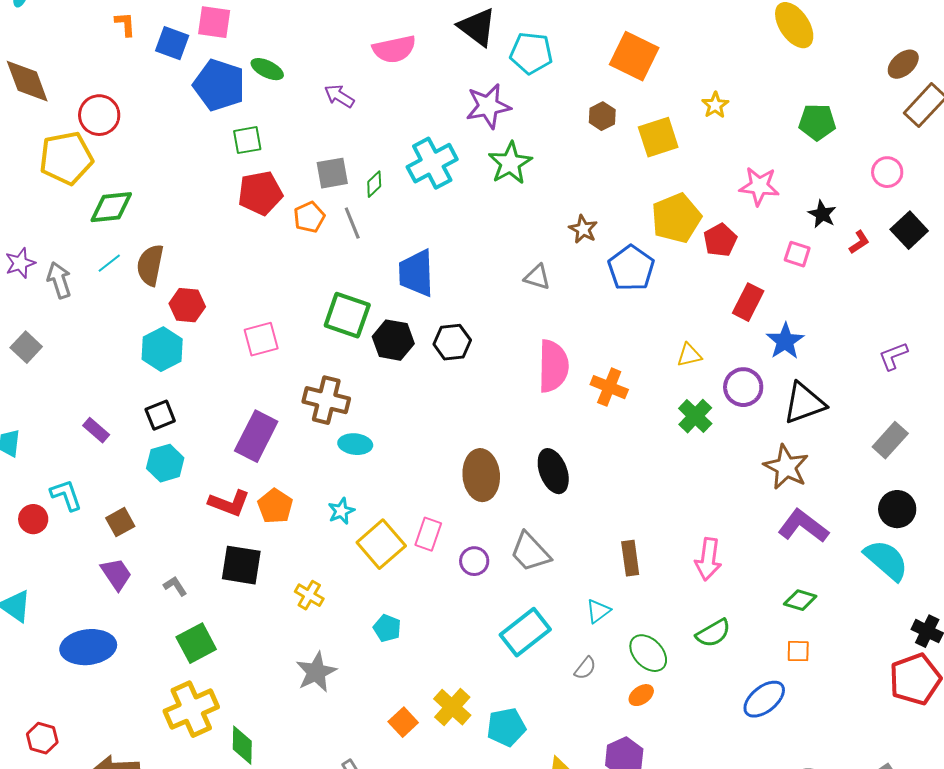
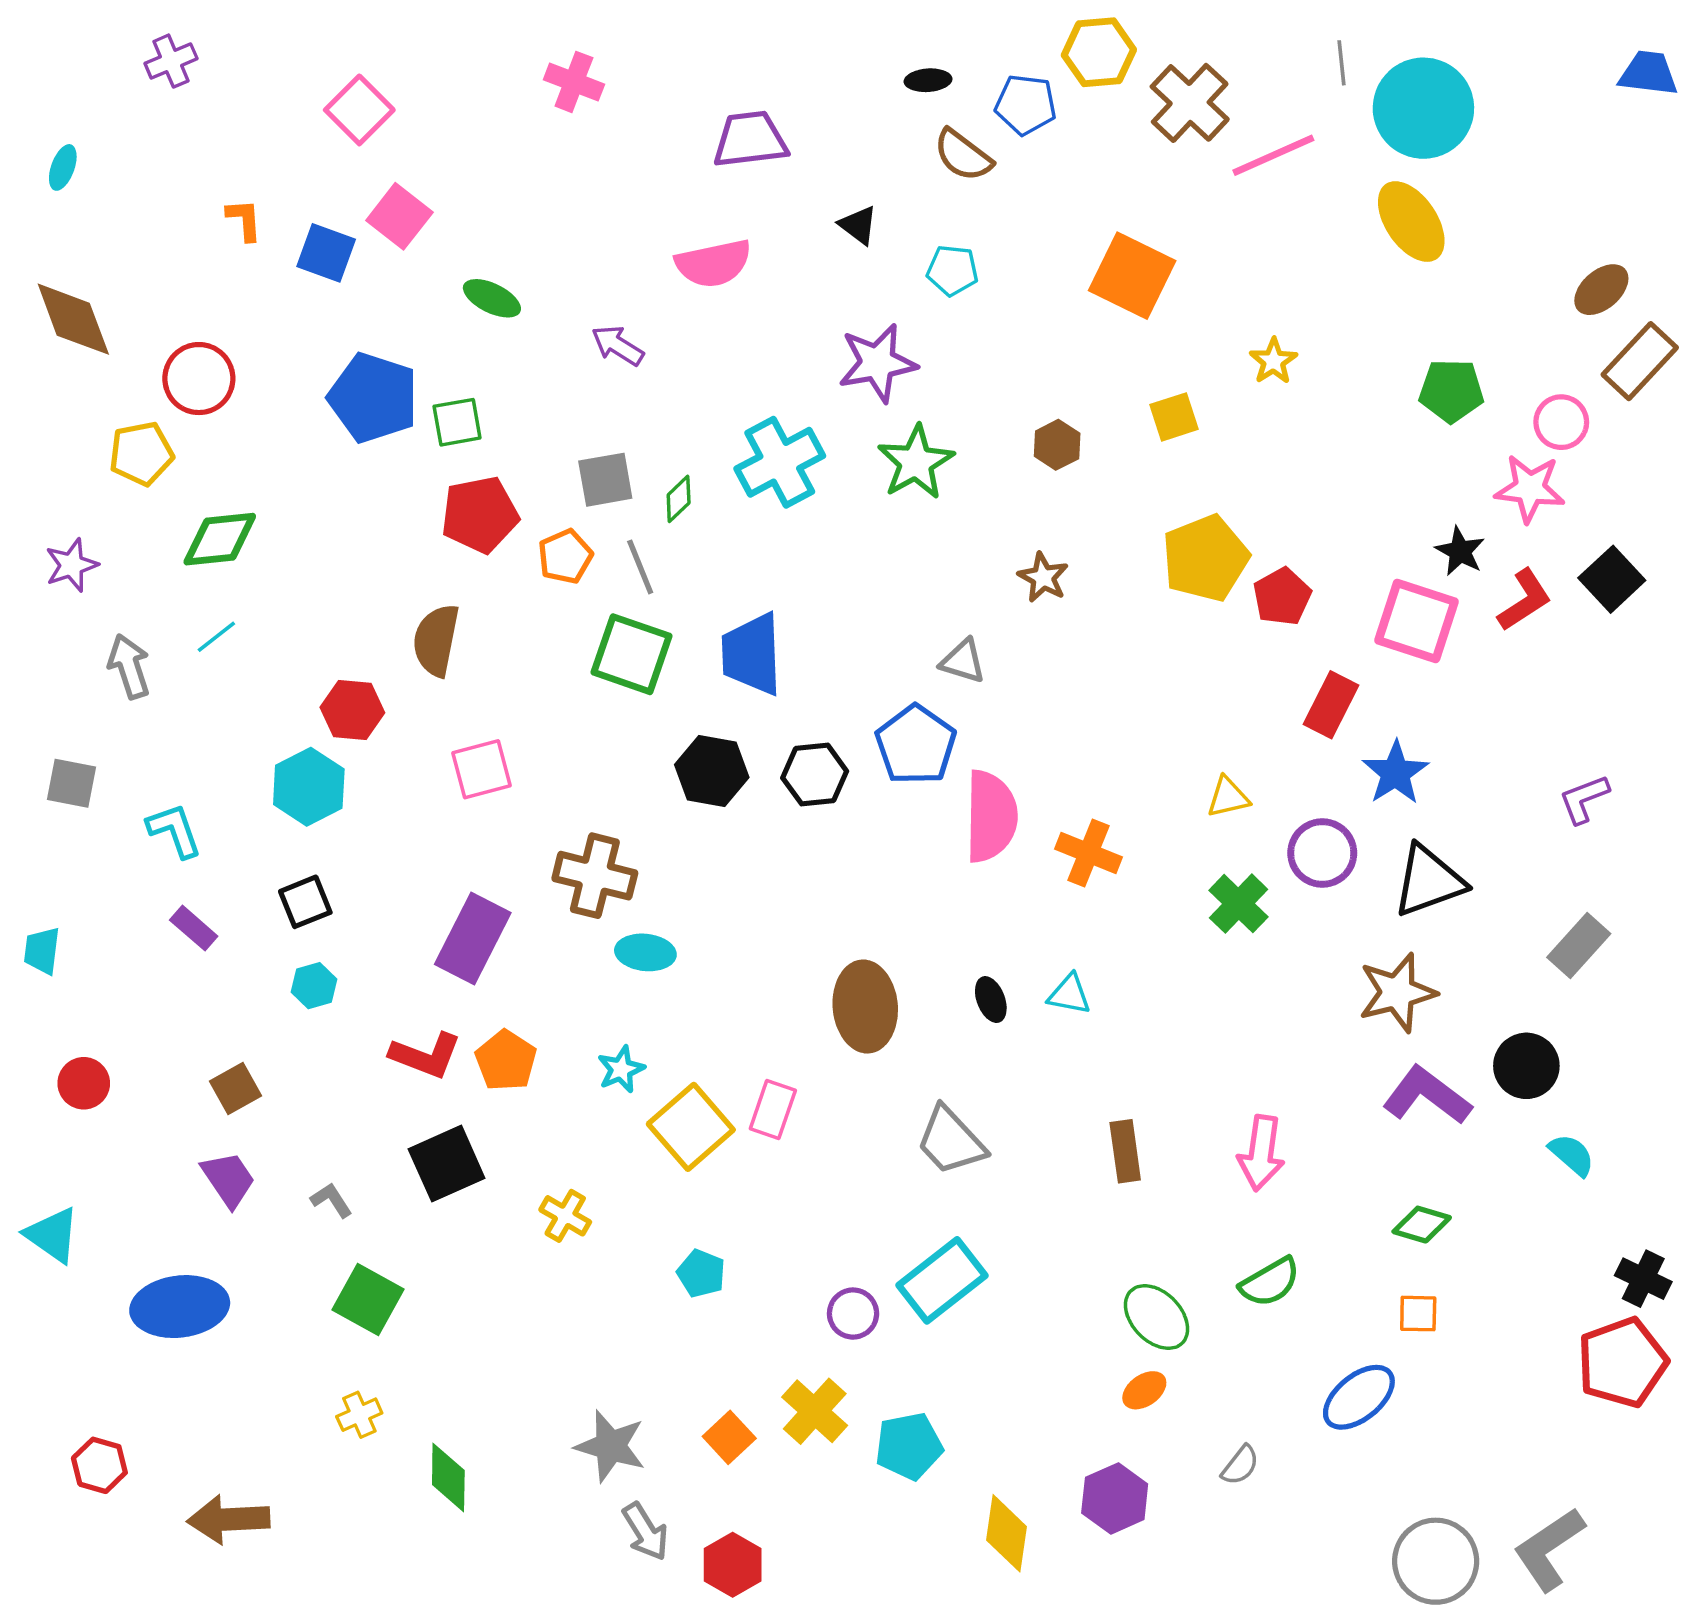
pink square: (214, 22) -> (399, 216), turned 30
black triangle: (477, 27) -> (858, 225), size x0.6
cyan pentagon: (531, 53) -> (952, 270), size x0.7
blue pentagon: (219, 85) -> (373, 398), moved
brown hexagon: (602, 116) -> (1057, 445), moved
yellow square: (658, 137) -> (1174, 417), size x0.7
yellow pentagon: (66, 158) -> (141, 454), size x0.7
pink circle: (887, 172) -> (1561, 422), moved
pink star: (759, 186) -> (1530, 488), moved
red L-shape: (859, 242) -> (1525, 600), size x1.5
pink square: (797, 254) -> (1416, 621), size x1.8
purple star: (20, 263) -> (72, 565), moved
brown semicircle: (150, 265) -> (436, 640), moved
blue pentagon: (631, 268) -> (916, 745), moved
green square: (347, 315) -> (631, 654), moved
gray square: (26, 347) -> (72, 783), turned -32
cyan hexagon: (165, 463) -> (314, 986), size x0.7
brown star: (786, 467) -> (1397, 993), turned 30
black ellipse: (553, 471) -> (991, 1000), size x0.6
cyan L-shape: (66, 495) -> (174, 830), moved
black circle: (897, 509) -> (1526, 1066), moved
cyan semicircle: (886, 560) -> (1572, 1155), size x0.6
purple circle: (474, 561) -> (853, 1314), moved
black square: (241, 565) -> (447, 1164), turned -33
cyan triangle: (598, 611) -> (1069, 994), moved, turned 48
green square: (196, 643) -> (368, 1300), turned -33
gray semicircle: (585, 668) -> (1240, 1465), moved
gray star: (316, 672) -> (611, 1446), moved, turned -30
yellow cross: (191, 709) -> (359, 1415), size x0.5

